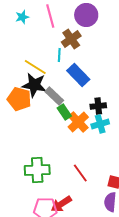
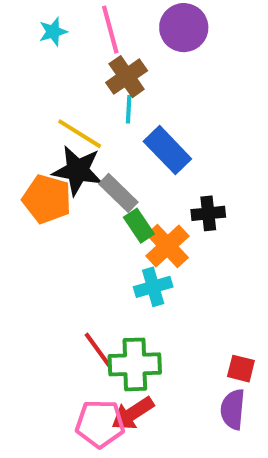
brown cross: (71, 39) -> (127, 77), moved
cyan cross: (100, 124) -> (153, 287), moved
green cross: (37, 170) -> (135, 364), moved
red line: (80, 173) -> (98, 350), moved

